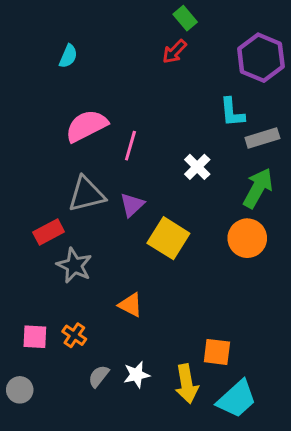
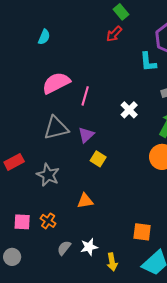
cyan L-shape: (232, 112) -> (148, 62), moved
red rectangle: (49, 232) -> (14, 162), moved
yellow square: (168, 238) -> (98, 159), moved, size x0.6
orange triangle: (130, 305) -> (85, 201), turned -36
yellow arrow: (187, 384) -> (112, 262), moved, size x0.7

